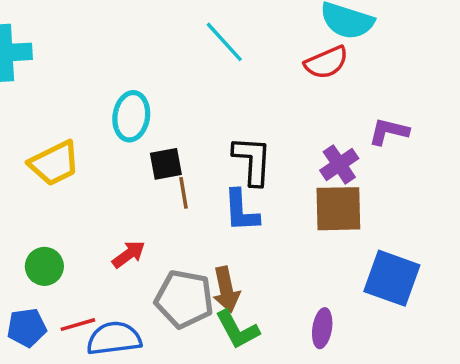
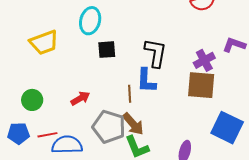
brown line: (183, 193) -> (130, 94), moved
brown arrow: (226, 289) -> (133, 124), turned -35

